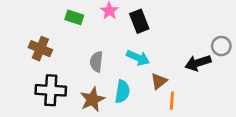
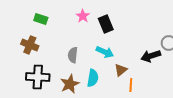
green rectangle: (74, 17) -> (41, 19), moved

